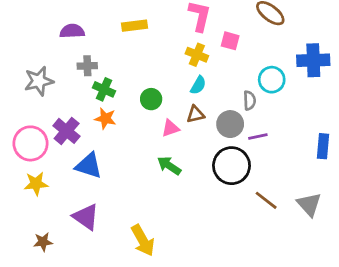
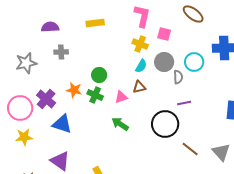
green cross: (104, 89) -> (95, 95), moved
green circle: (151, 99) -> (99, 75), moved
gray circle: (230, 124) -> (164, 62), moved

